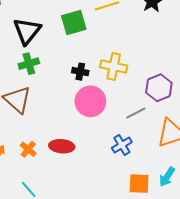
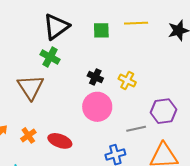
green square: (74, 23) -> (101, 30), size x0.7
green cross: (29, 64) -> (50, 57), turned 30
yellow cross: (114, 66) -> (127, 80), size x0.7

